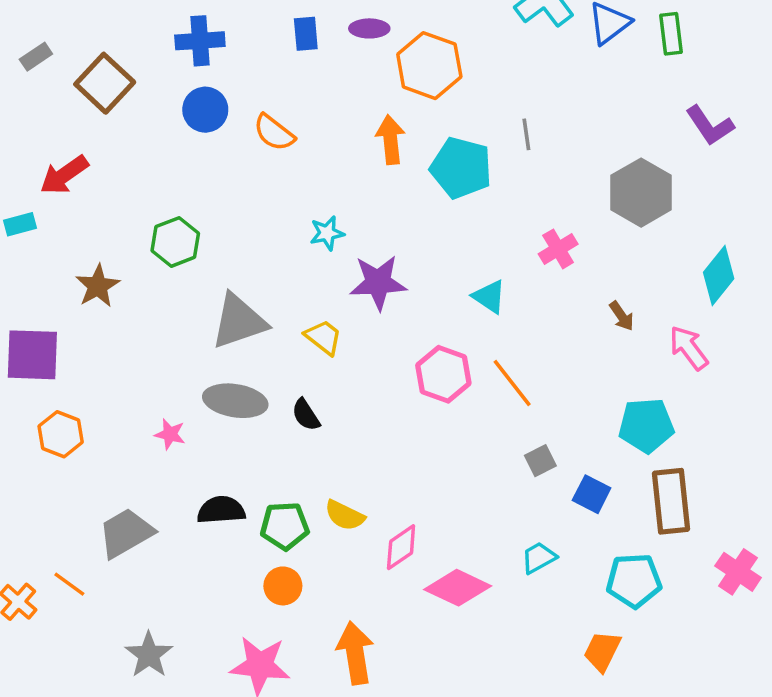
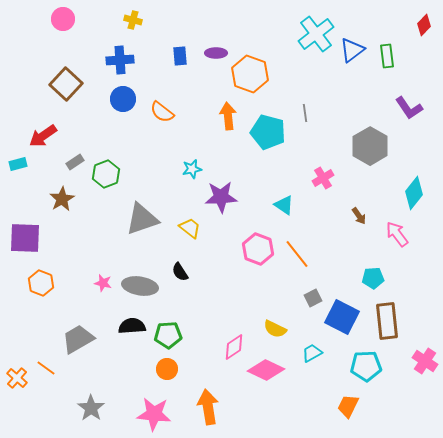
gray rectangle: (36, 57) -> (75, 162), moved
gray ellipse: (235, 401) -> (140, 286), moved
cyan pentagon: (646, 425) -> (373, 278), size x0.7
blue square: (592, 494) -> (342, 317), size x1.6
yellow semicircle: (345, 515) -> (275, 329), moved

